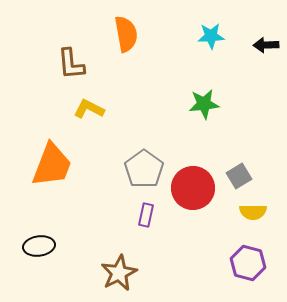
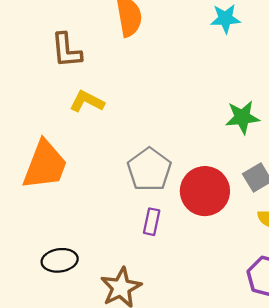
green star: (204, 104) -> (242, 117), moved
black ellipse: (39, 246) -> (60, 260), moved

